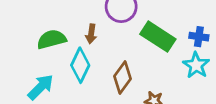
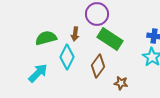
green rectangle: (158, 37) -> (110, 39), moved

